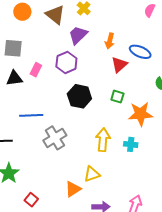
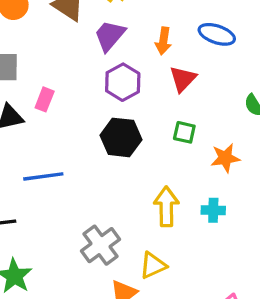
blue ellipse: (140, 52) -> (217, 34), moved
purple hexagon: (66, 62) -> (123, 82), moved
orange star: (140, 114) -> (225, 158), size x0.7
gray cross: (55, 138) -> (100, 245), moved

